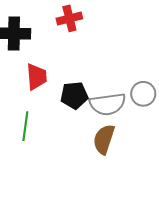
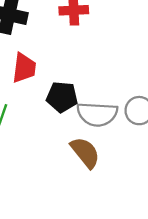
brown semicircle: (104, 139) -> (85, 152), turned 112

